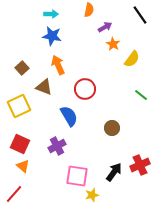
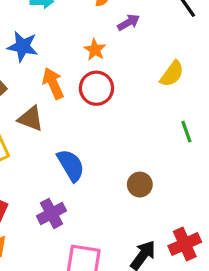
blue star: (52, 36) -> (23, 46), moved
orange star: (113, 44) -> (95, 50), moved
red circle: (85, 89) -> (96, 88), moved
green line: (141, 95) -> (186, 132), turned 32

